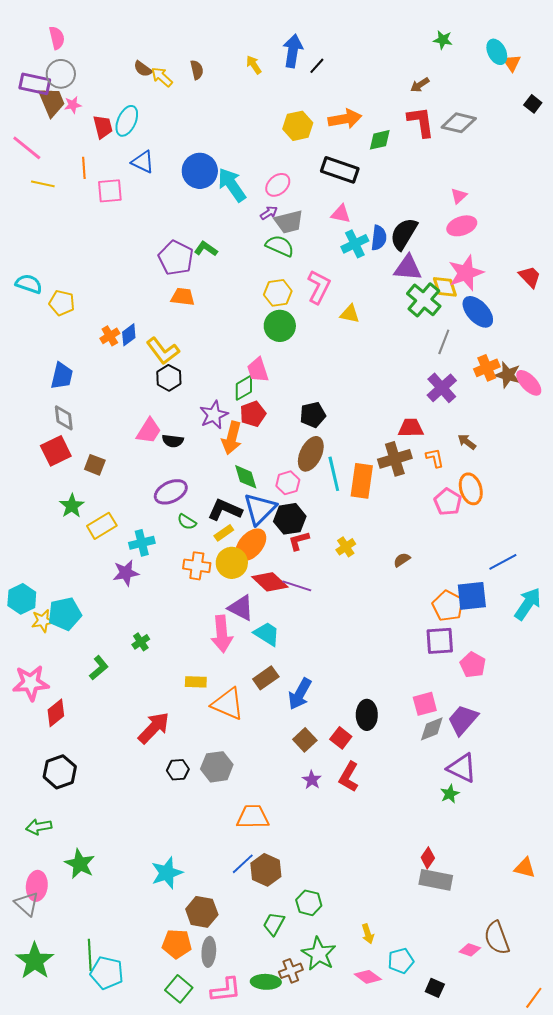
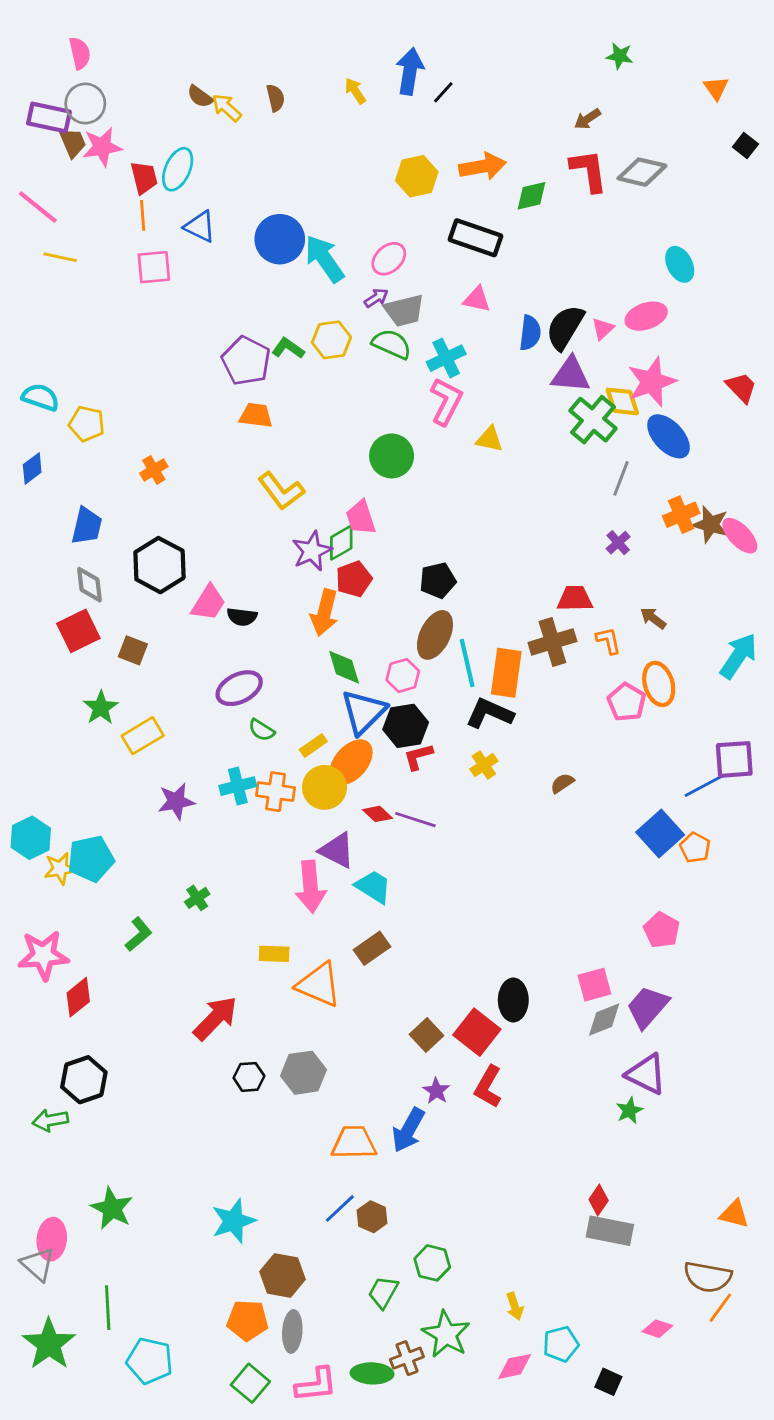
cyan ellipse: (497, 52) -> (680, 264), moved
brown trapezoid: (52, 102) -> (73, 143), size x0.7
pink star: (73, 105) -> (102, 147), size x1.6
orange line: (84, 168) -> (143, 215), moved
pink triangle: (459, 196) -> (603, 329), moved
cyan cross: (355, 244) -> (446, 358), moved
yellow hexagon: (278, 293) -> (331, 340), moved
blue diamond: (129, 335) -> (32, 469), moved
yellow L-shape: (163, 351) -> (281, 491), moved
black hexagon: (169, 378) -> (159, 565), moved, size x1.5
purple cross: (442, 388) -> (618, 543), size x0.6
purple star: (214, 415) -> (312, 551), moved
black L-shape: (225, 510) -> (490, 713), moved
cyan cross: (142, 543) -> (238, 786), moved
red diamond: (270, 582) -> (378, 814), size x0.6
blue square: (472, 596) -> (660, 834), turned -36
cyan arrow: (528, 604) -> (738, 656), moved
orange pentagon: (448, 606) -> (695, 848), moved, size x0.7
purple square: (440, 641) -> (734, 759), moved
blue arrow: (300, 694) -> (408, 1130), moved
red square: (341, 738) -> (477, 1032), size x1.5
green arrow: (39, 827) -> (50, 1120), moved
brown hexagon: (266, 870) -> (372, 1217), size x0.7
brown semicircle: (497, 938) -> (708, 1277), moved, turned -60
green line: (90, 955) -> (108, 1308), moved
pink diamond: (368, 977) -> (515, 1366), turned -48
orange line: (534, 998) -> (720, 1308), moved

